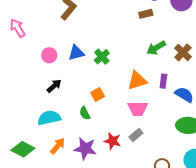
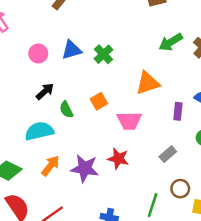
purple rectangle: (163, 81) -> (178, 111), moved
pink trapezoid: (138, 109) -> (129, 121), moved
green semicircle: (85, 113) -> (66, 110), moved
gray rectangle: (136, 135) -> (168, 154), moved

